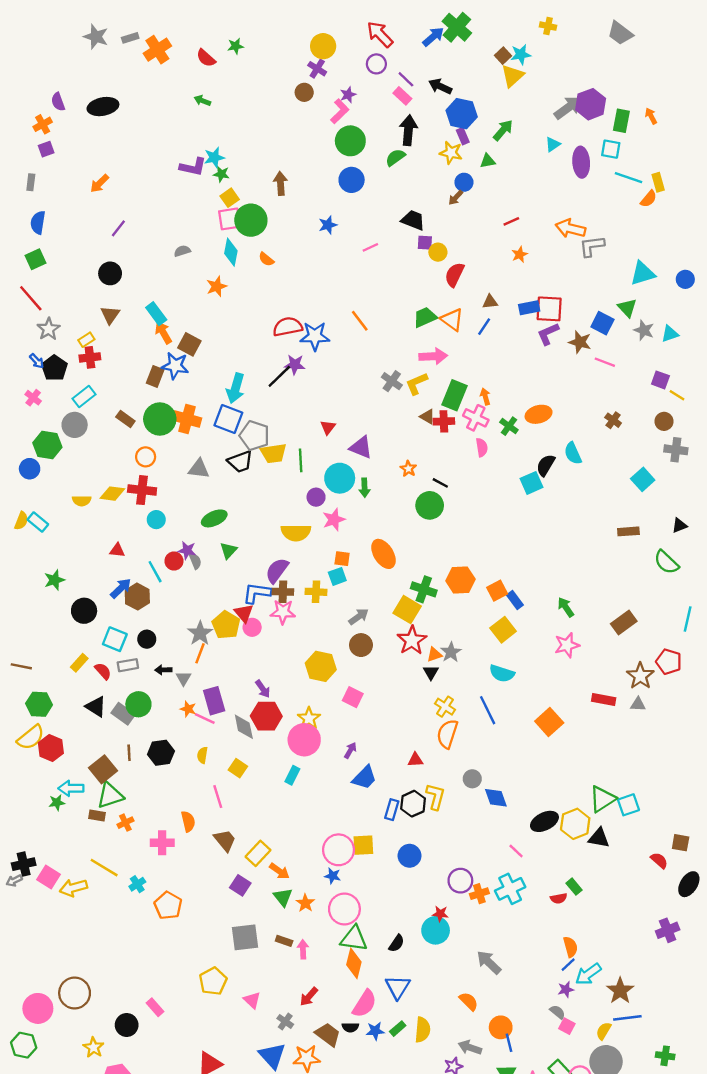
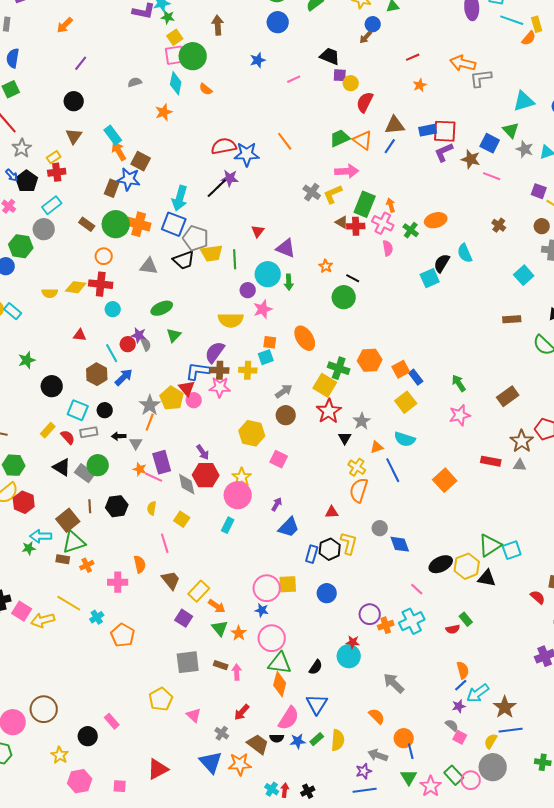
brown triangle: (490, 302) -> (395, 125), size x1.5
blue arrow: (121, 588) -> (124, 377), moved
orange triangle: (434, 655) -> (377, 447), moved

